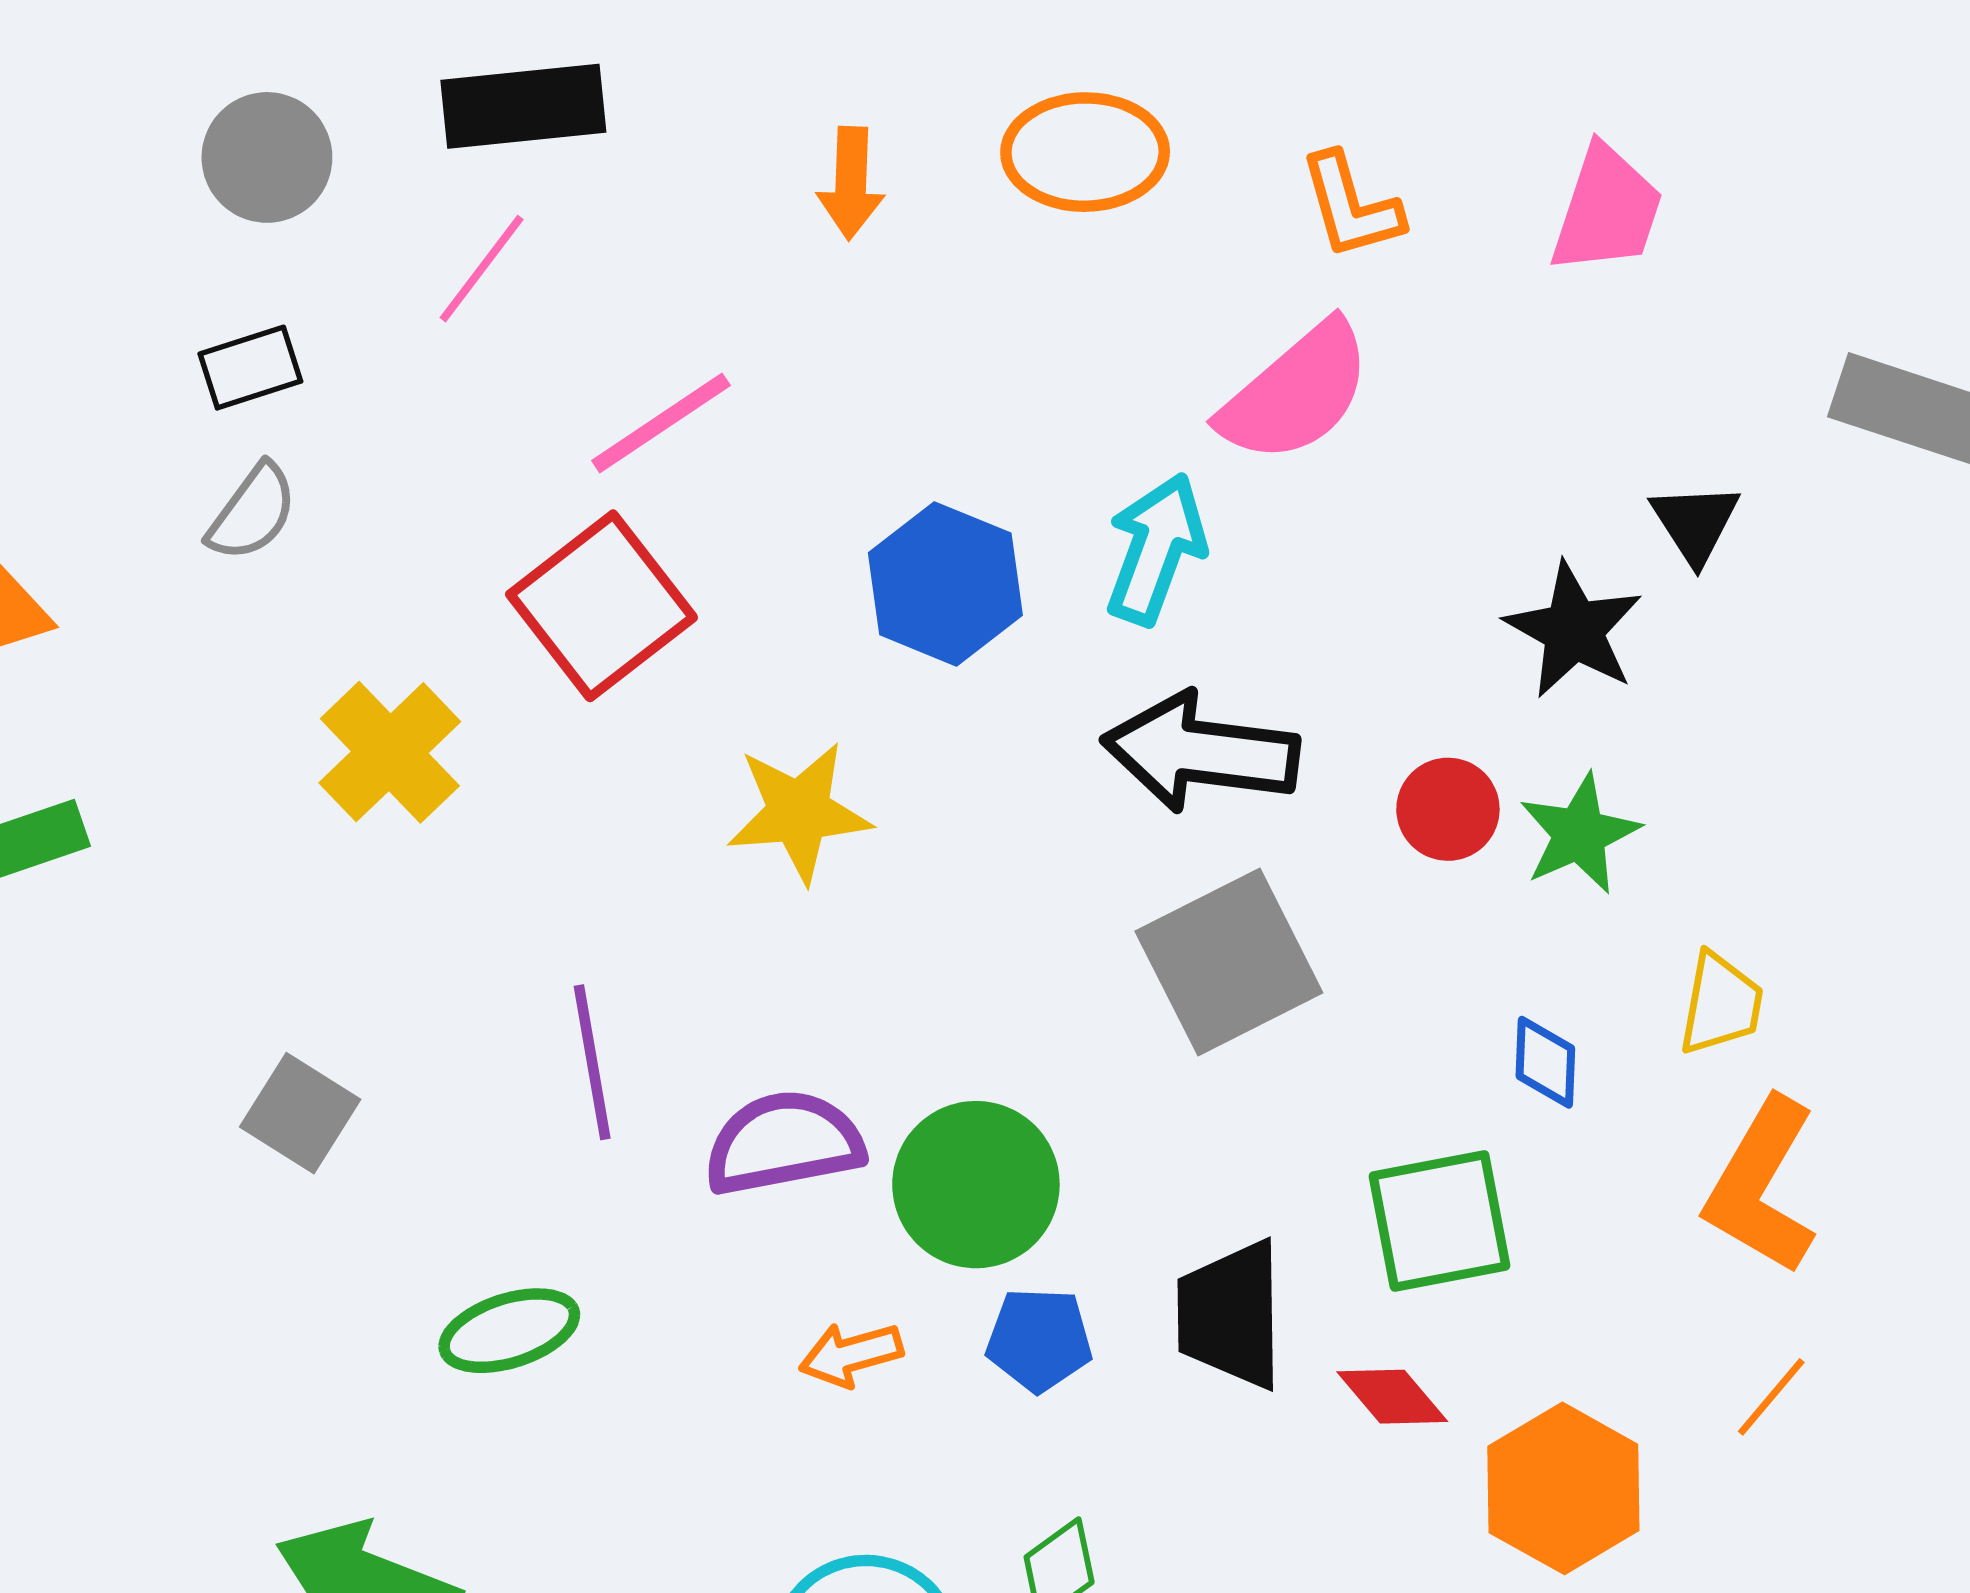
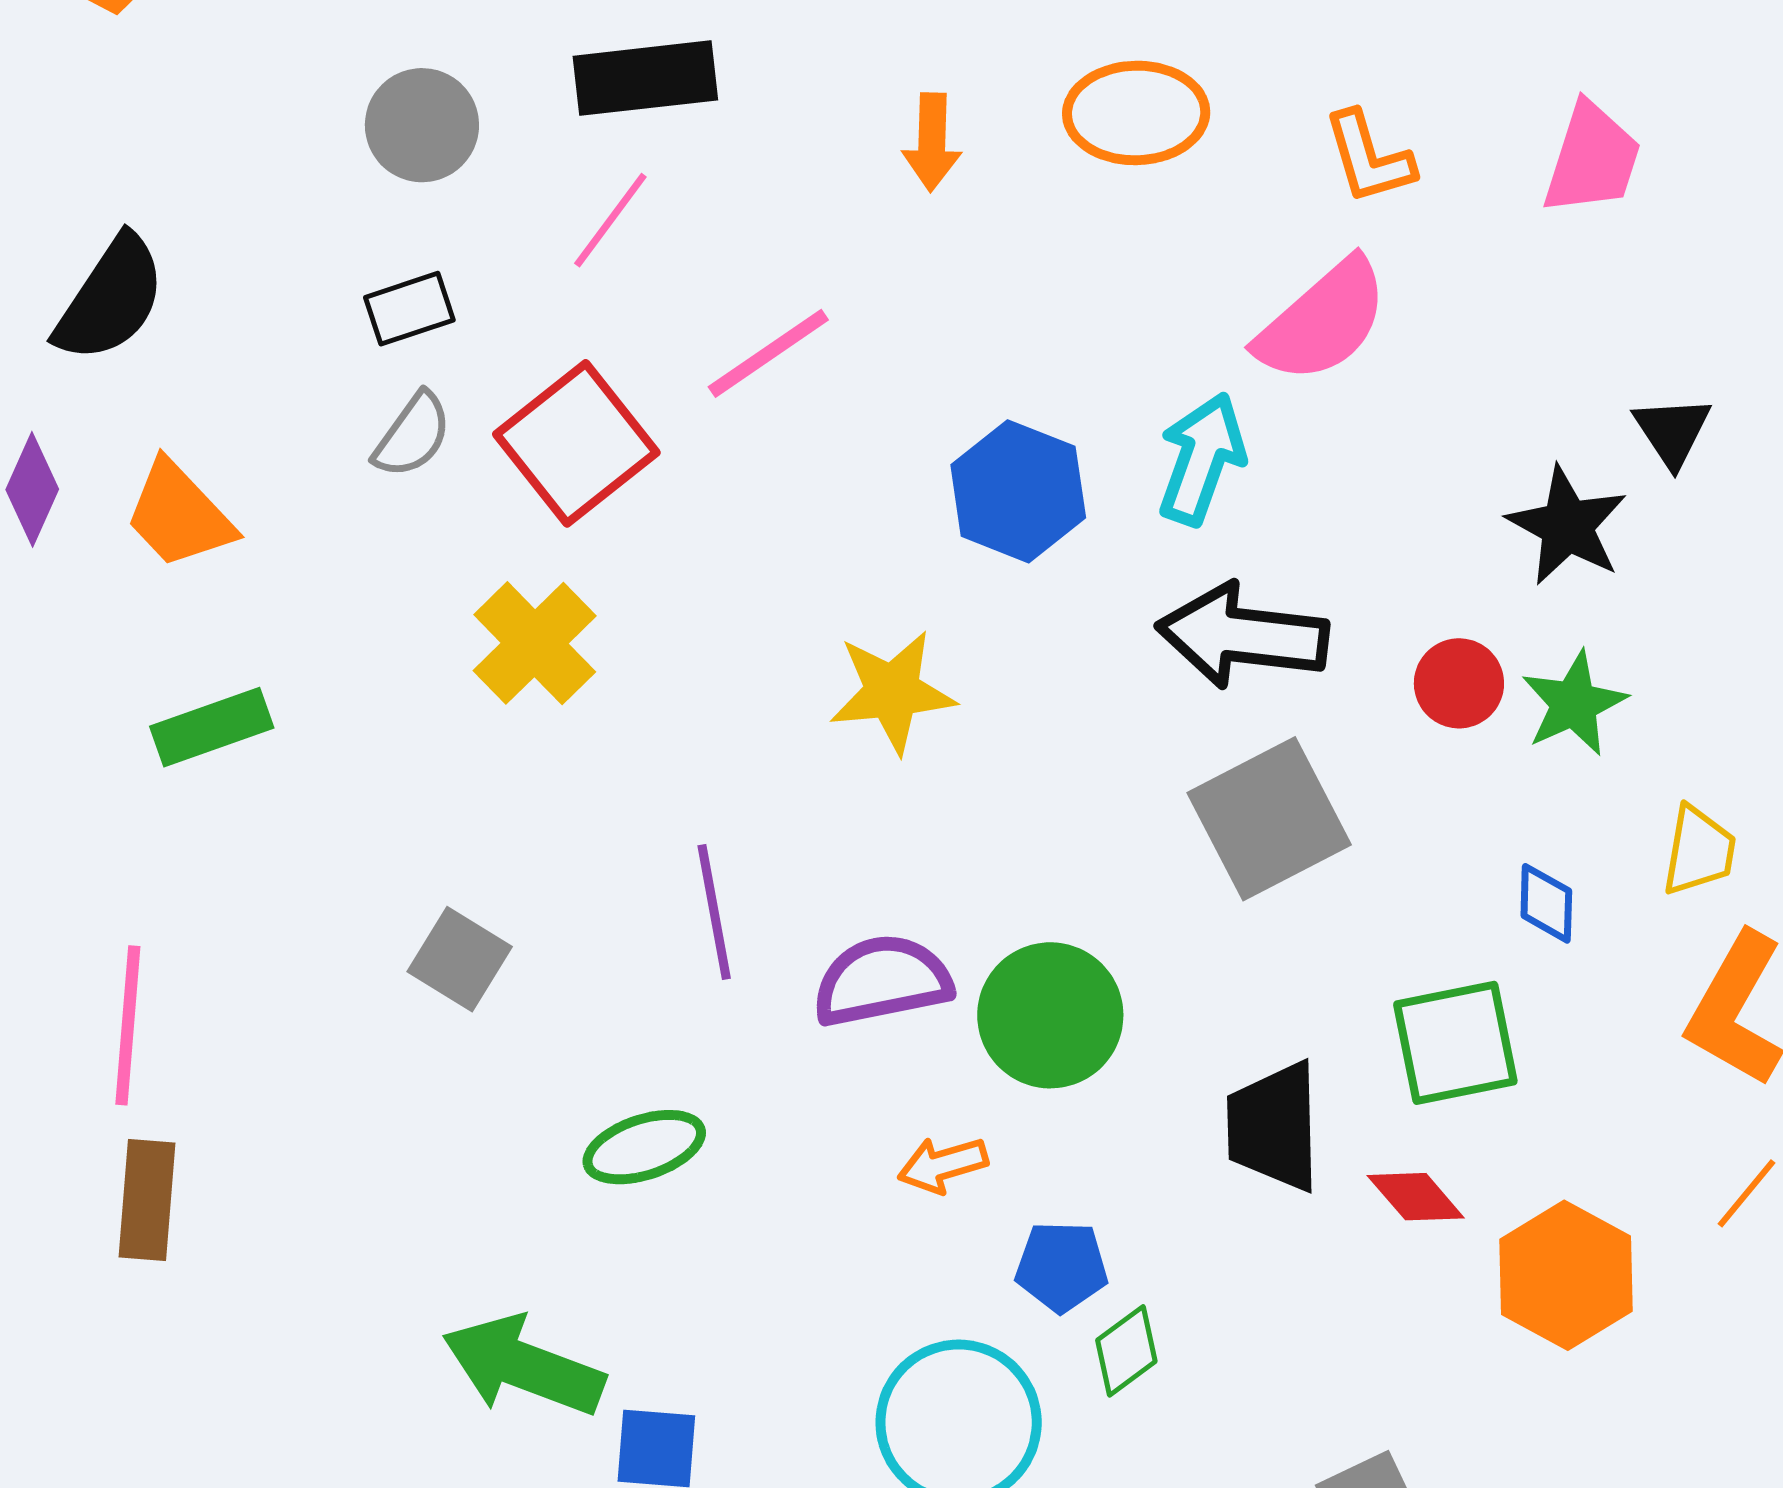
red square: (602, 606) -> (576, 443), moved
blue pentagon: (1039, 1340) -> (1062, 1267), moved

